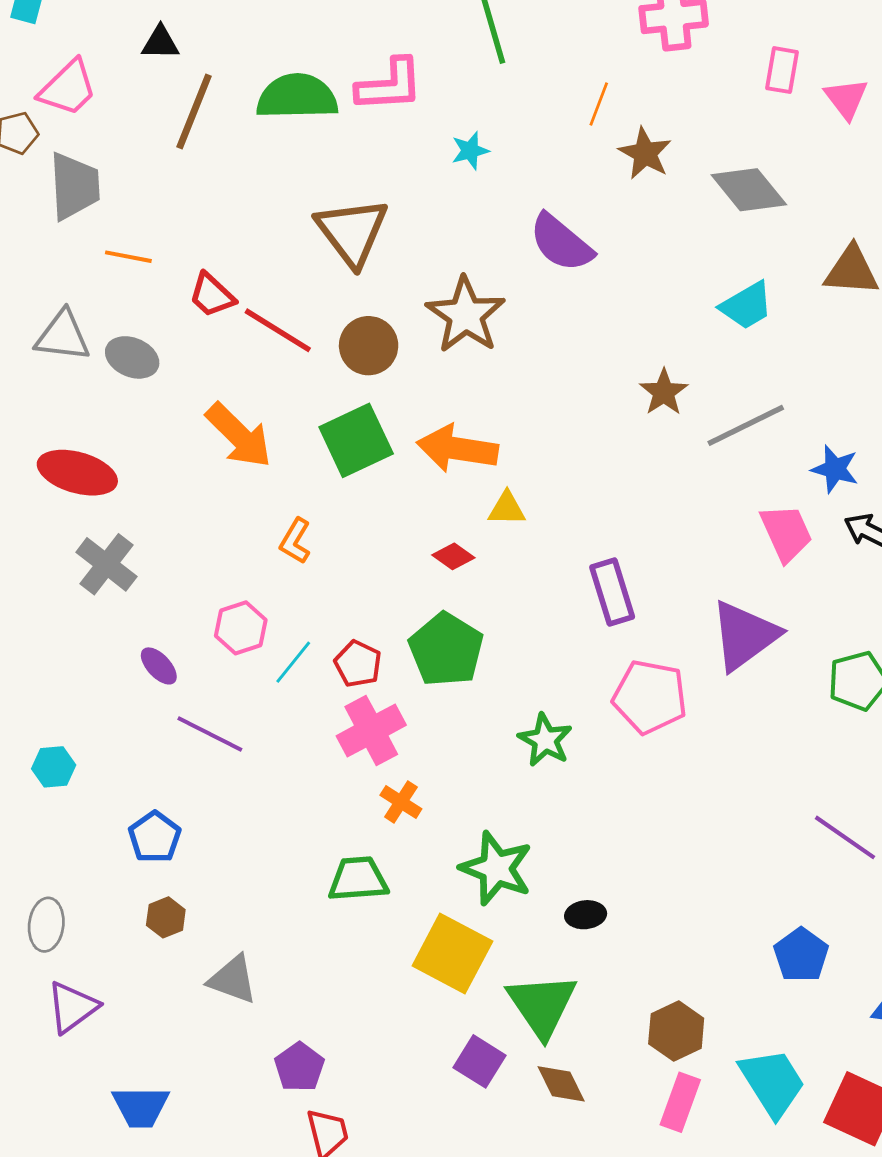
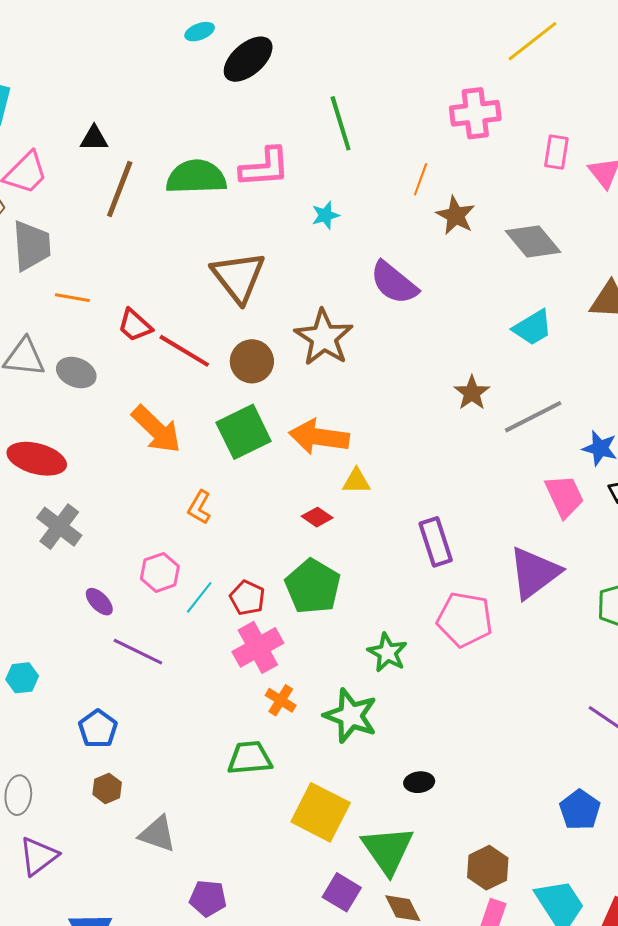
green star: (496, 868) -> (351, 716), moved
purple pentagon: (299, 1067) -> (208, 898), turned -30

